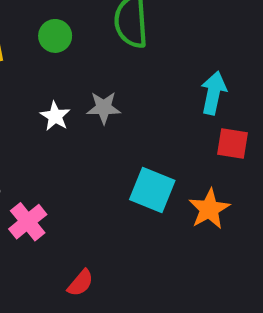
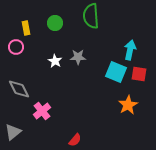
cyan square: (152, 190) -> (116, 72), moved
red semicircle: (80, 283) -> (75, 140), moved

